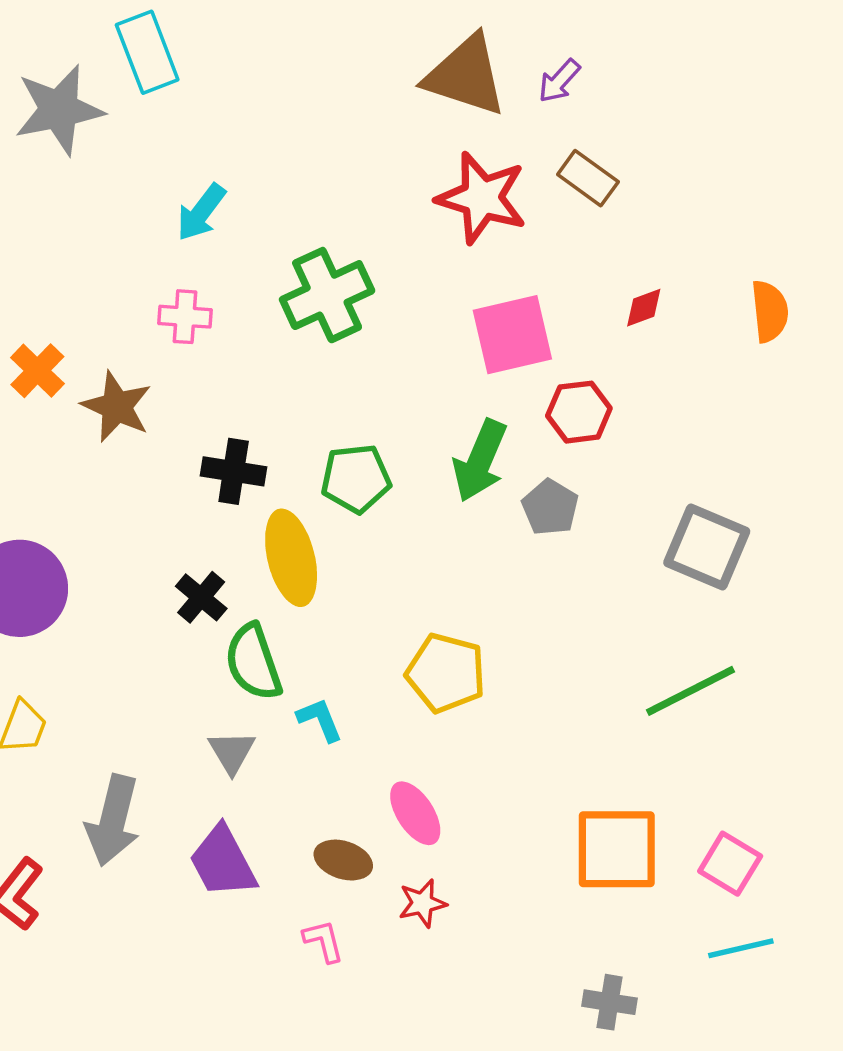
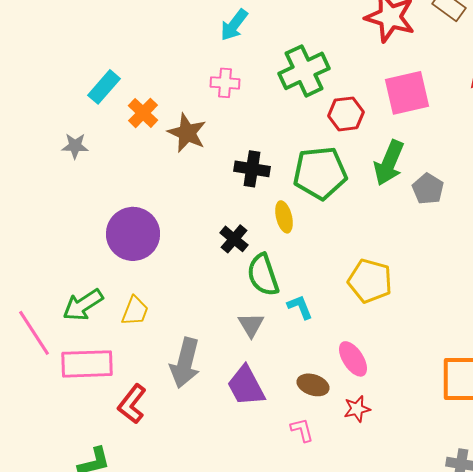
red hexagon: (579, 412) -> (346, 114), moved
green pentagon: (356, 479) -> (320, 173), size x1.4
yellow ellipse: (291, 558) -> (284, 217), size x0.6

